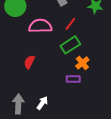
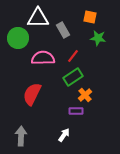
red semicircle: (29, 62) -> (32, 94), size x1.6
white arrow: (42, 103) -> (64, 135), moved

